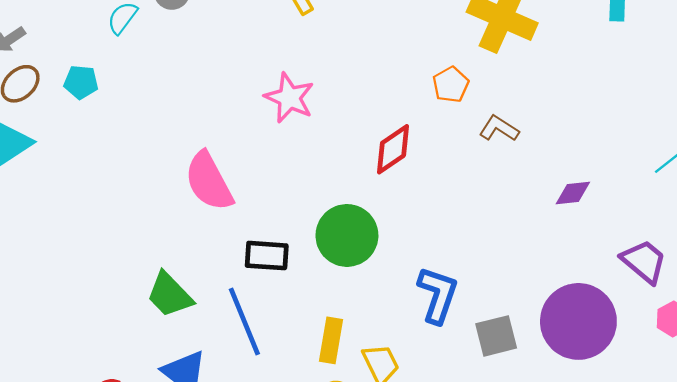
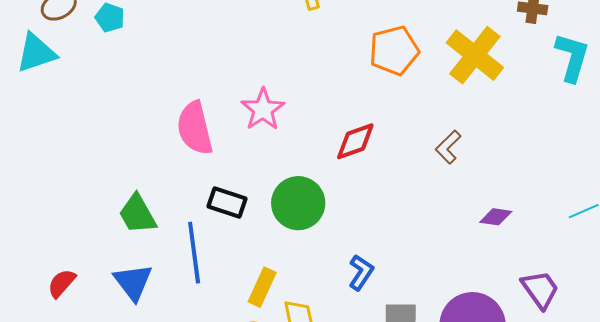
orange pentagon: (451, 85) -> (394, 51), moved, size x1.6
pink star: (289, 98) -> (263, 109), moved
brown L-shape: (499, 129) -> (448, 147), turned -92
blue L-shape: (438, 295) -> (361, 272), size x0.7

